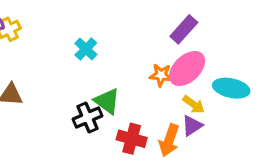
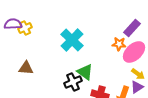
cyan cross: (86, 49) -> (72, 40), size x1.6
orange star: (161, 75) -> (119, 44), moved

